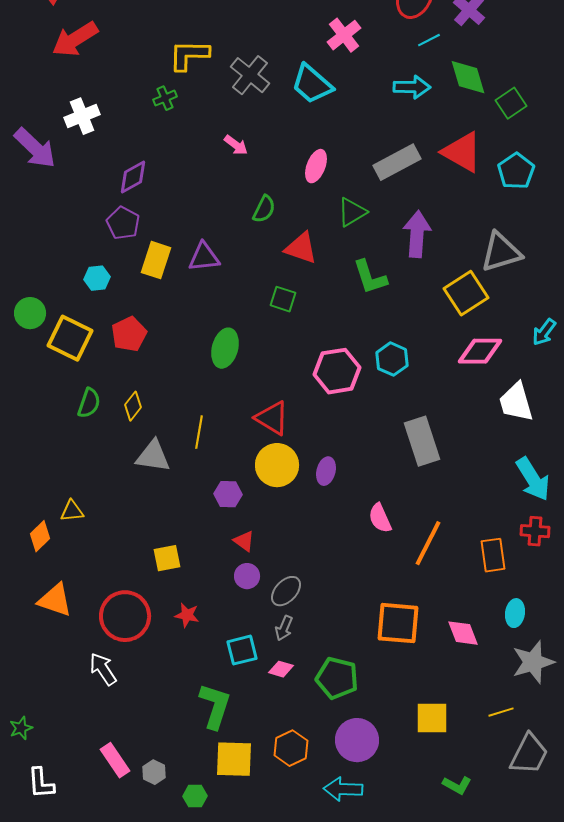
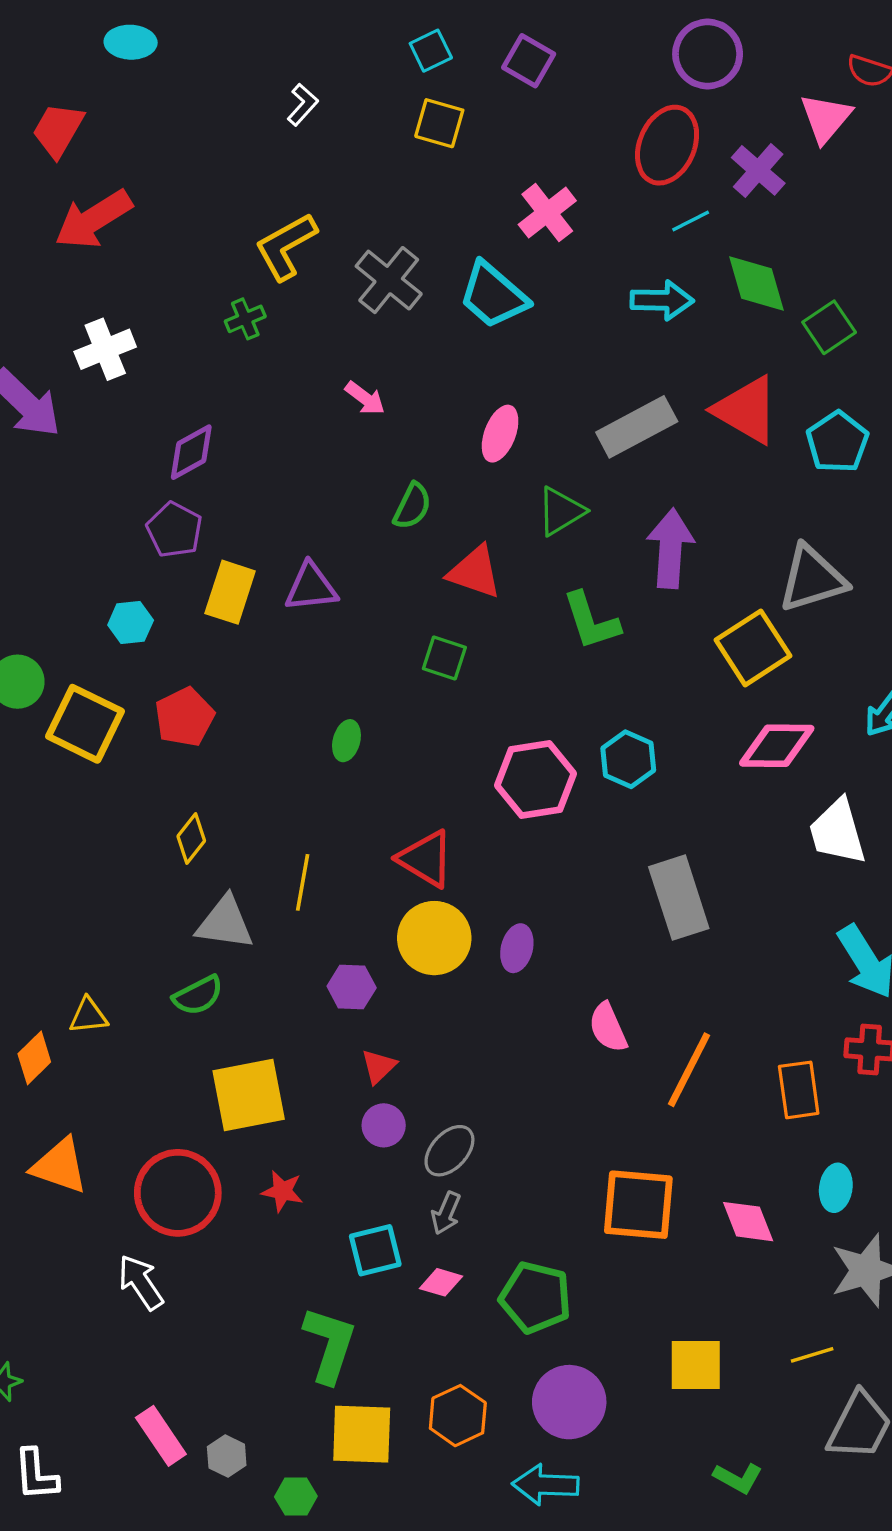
yellow L-shape: (189, 55) -> (286, 246), turned -30
green ellipse: (225, 348) -> (346, 741), size x0.6
green semicircle: (89, 403) -> (198, 995), moved, turned 44
red triangle: (244, 541) -> (379, 1066), turned 40
yellow square: (167, 558) -> (249, 1095), size x1.6

